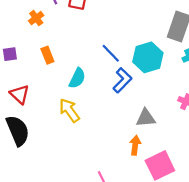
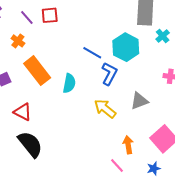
orange rectangle: (47, 55) -> (37, 71), size x1.8
yellow arrow: (69, 110) -> (105, 109), moved
orange arrow: (135, 145) -> (128, 145), moved

